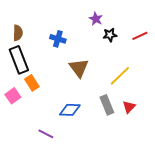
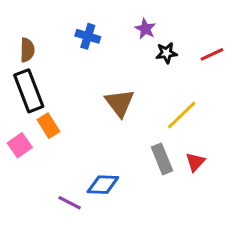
blue cross: (58, 39) -> (88, 36), moved
blue diamond: (70, 110) -> (103, 185), moved

